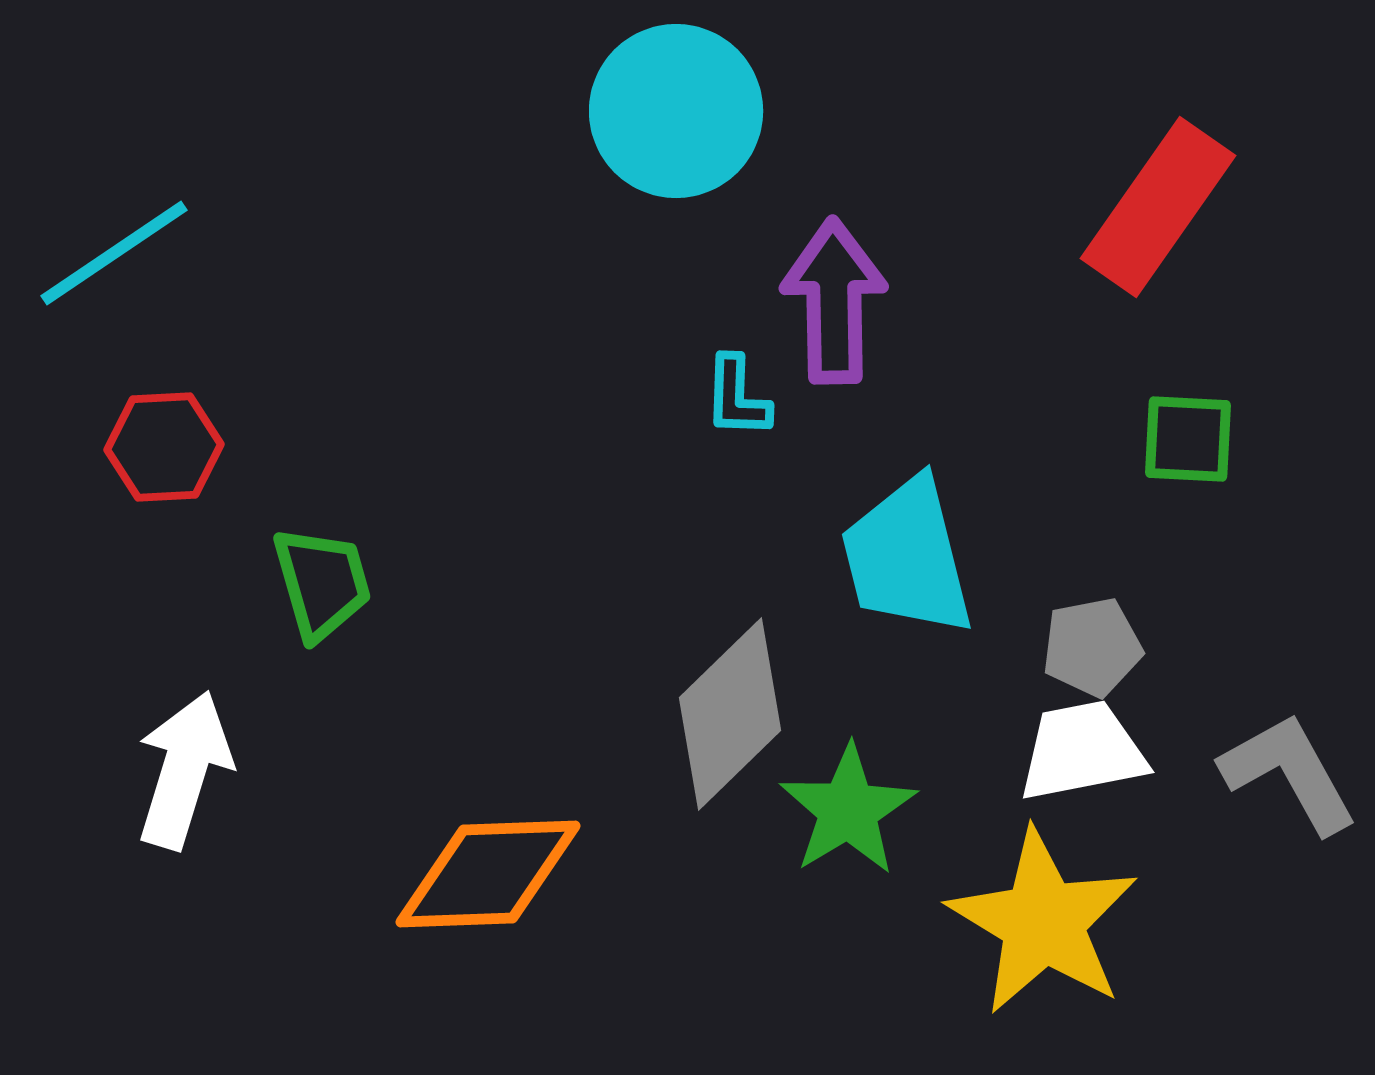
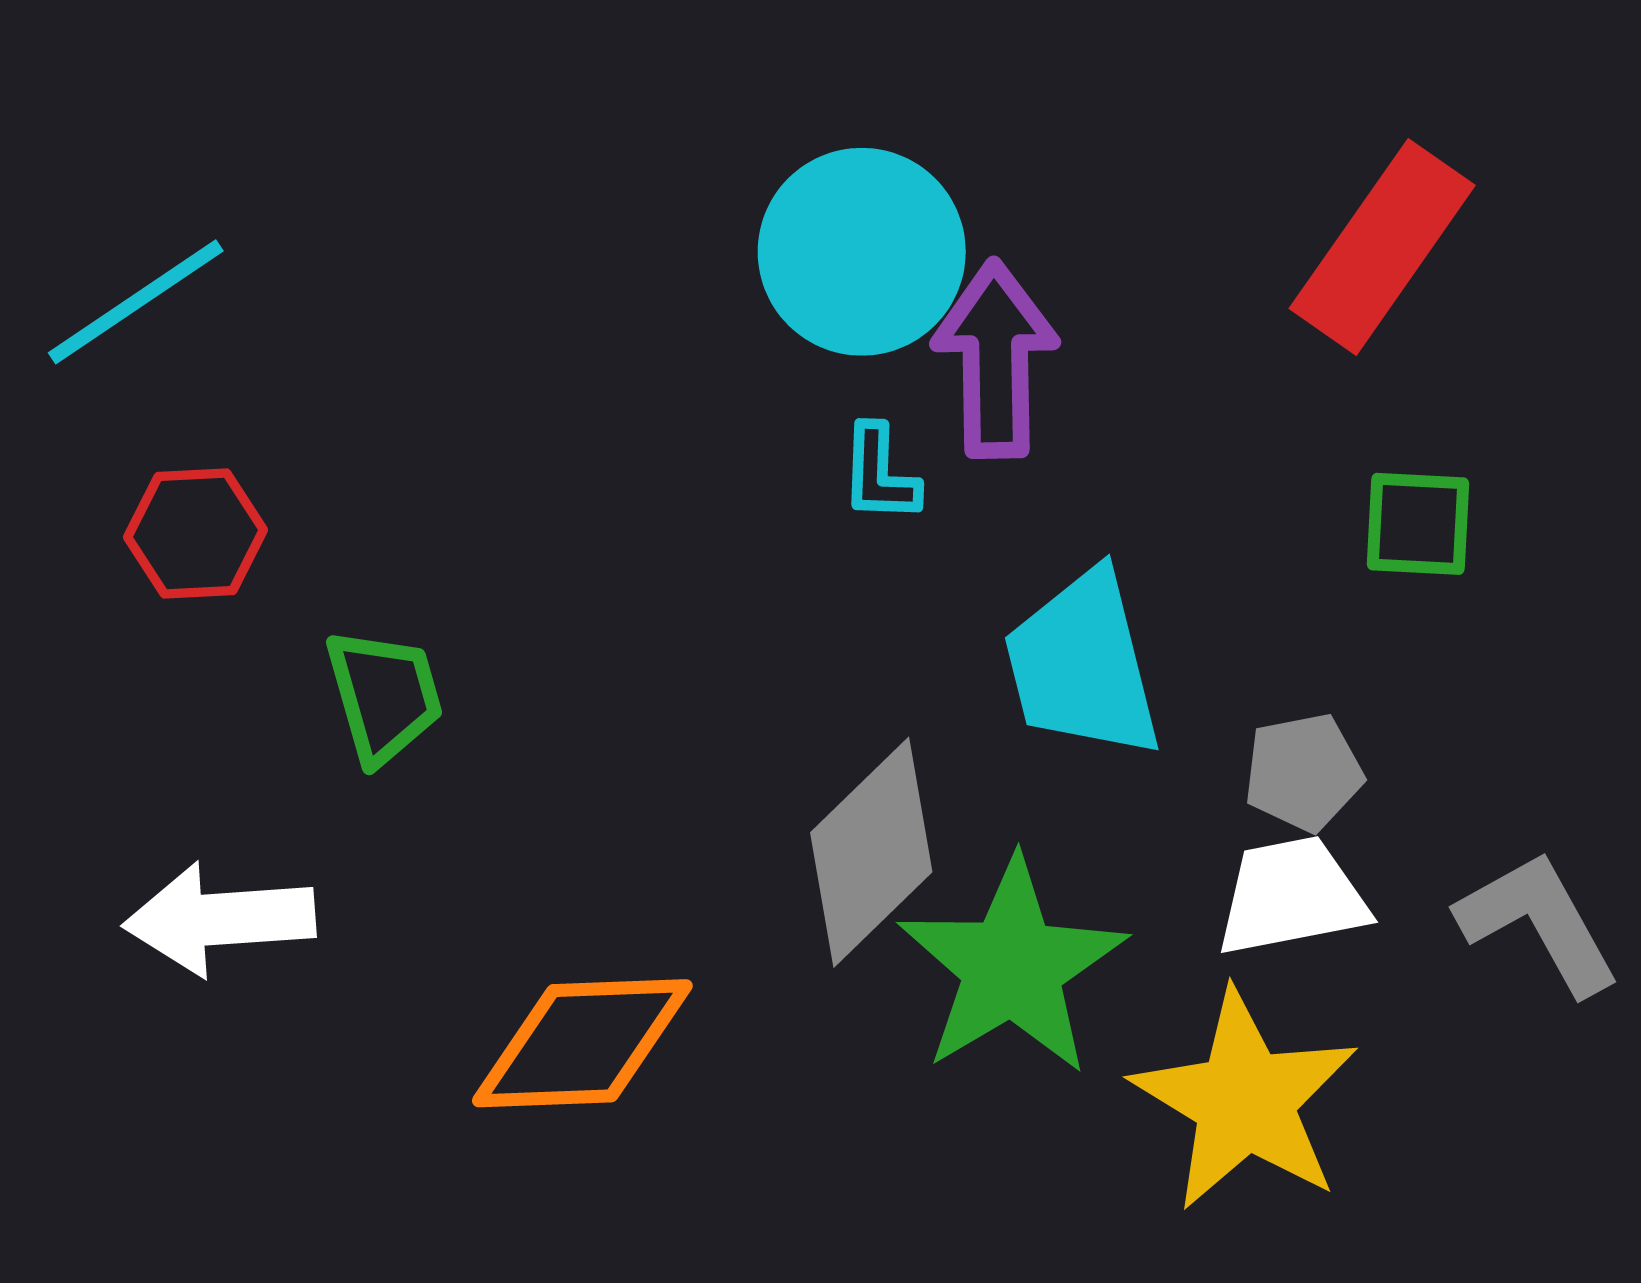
cyan circle: (676, 111) -> (862, 252), moved
white arrow: (184, 770) -> (219, 919), turned -111
green star: (848, 810) -> (1012, 967), size x1.4

